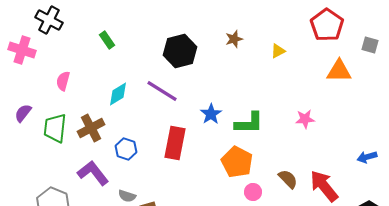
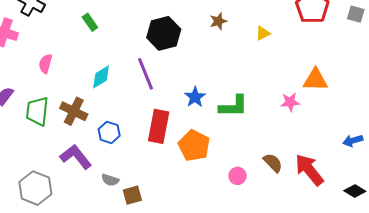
gray square: (370, 45) -> (356, 14), moved
orange triangle: (339, 71) -> (315, 80), moved
purple line: (162, 91) -> (146, 74), turned 36
brown cross: (91, 128) -> (74, 111), turned -36
orange pentagon: (237, 162) -> (194, 146), moved

